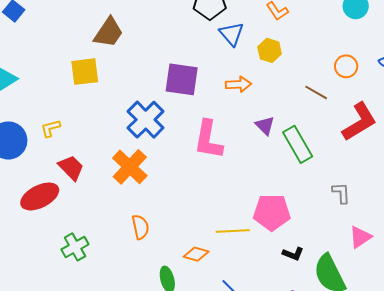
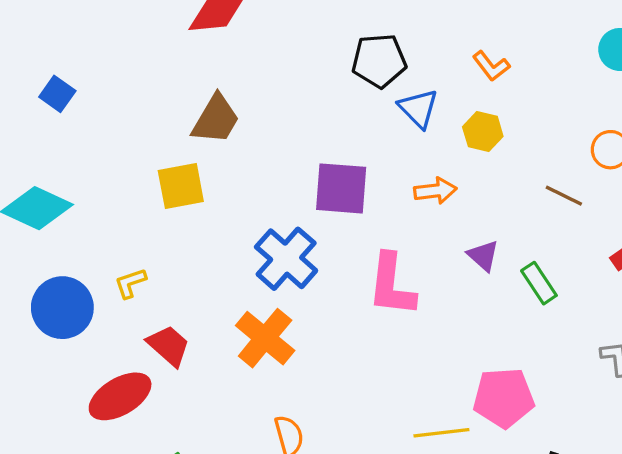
green rectangle: (298, 144) -> (539, 283), size x0.7

